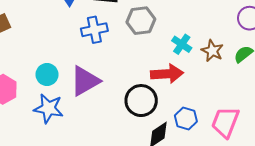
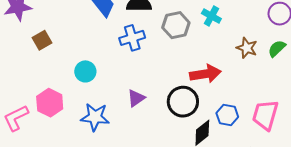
cyan cross: (182, 44) -> (211, 16), moved
cyan circle: (47, 75) -> (85, 71), moved
purple triangle: (85, 81) -> (136, 98), moved, size x0.6

